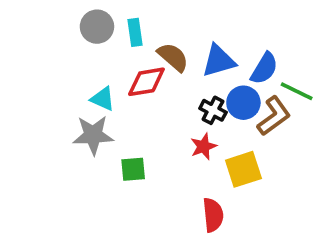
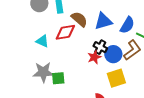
blue circle: (243, 103) -> (113, 54), moved
gray star: (93, 135) -> (43, 72), moved
red star: (203, 146) -> (94, 57), moved

